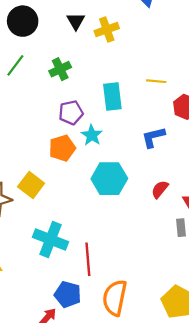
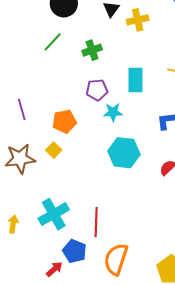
cyan star: (92, 135) -> (113, 112), turned 30
orange pentagon: (62, 148) -> (64, 121), moved
yellow square: (31, 185) -> (54, 150), size x0.7
cyan cross: (51, 240) -> (54, 214), moved, turned 32

